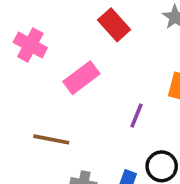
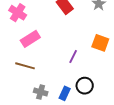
pink rectangle: (81, 78) -> (30, 39), moved

